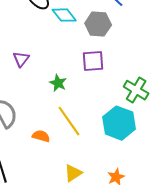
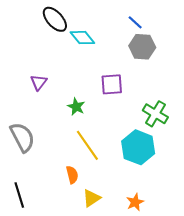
gray hexagon: (98, 24) -> (142, 47), moved
orange semicircle: (41, 136) -> (72, 175), moved, turned 60

